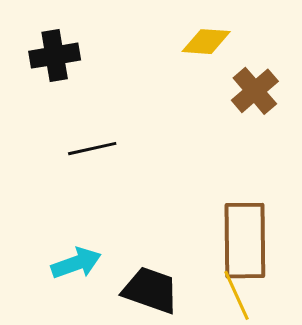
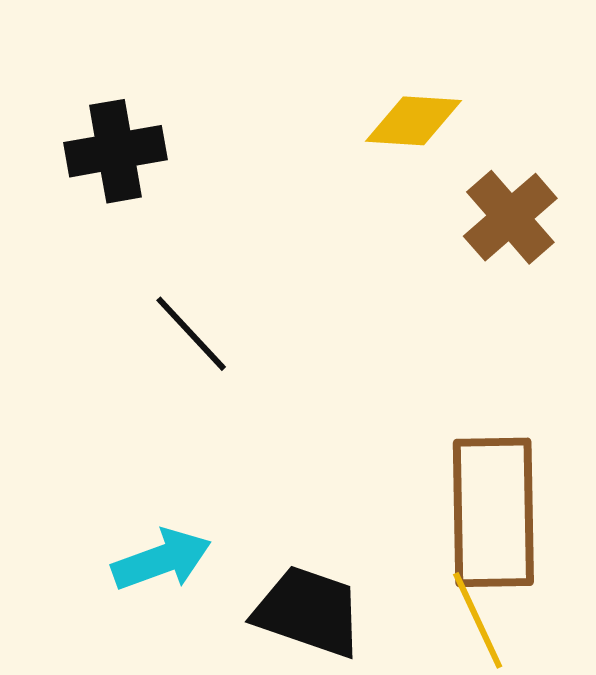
black line: (92, 149) -> (191, 334), turned 60

